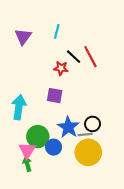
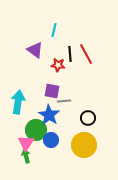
purple triangle: (23, 37) -> (35, 50), moved, turned -30
black line: (74, 57) -> (70, 54), turned 42
blue star: (68, 127) -> (49, 115), moved
gray line: (85, 134) -> (64, 101), moved

